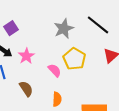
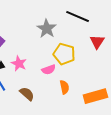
pink semicircle: (55, 70) -> (49, 70), turned 128
orange semicircle: (57, 99) -> (64, 87), moved

